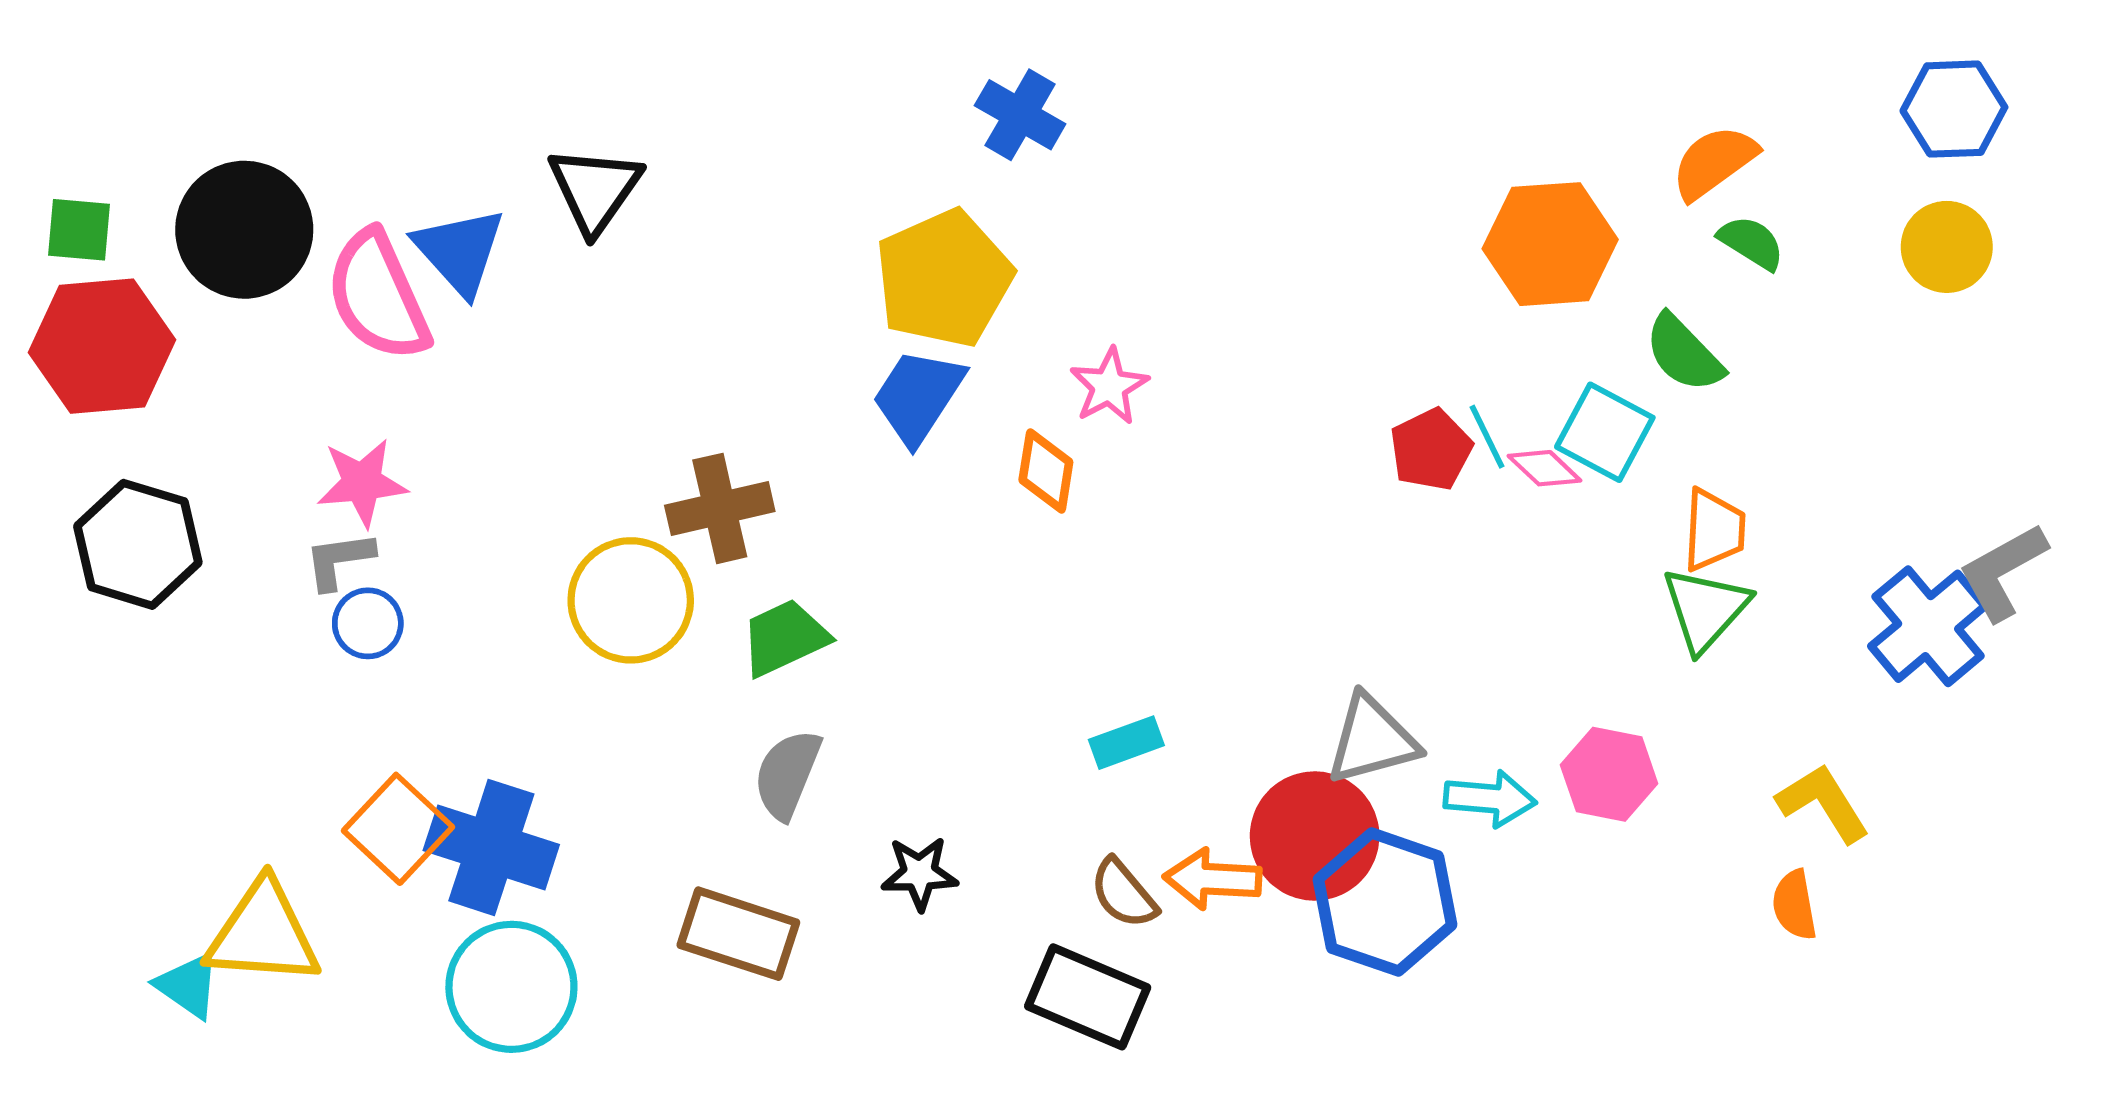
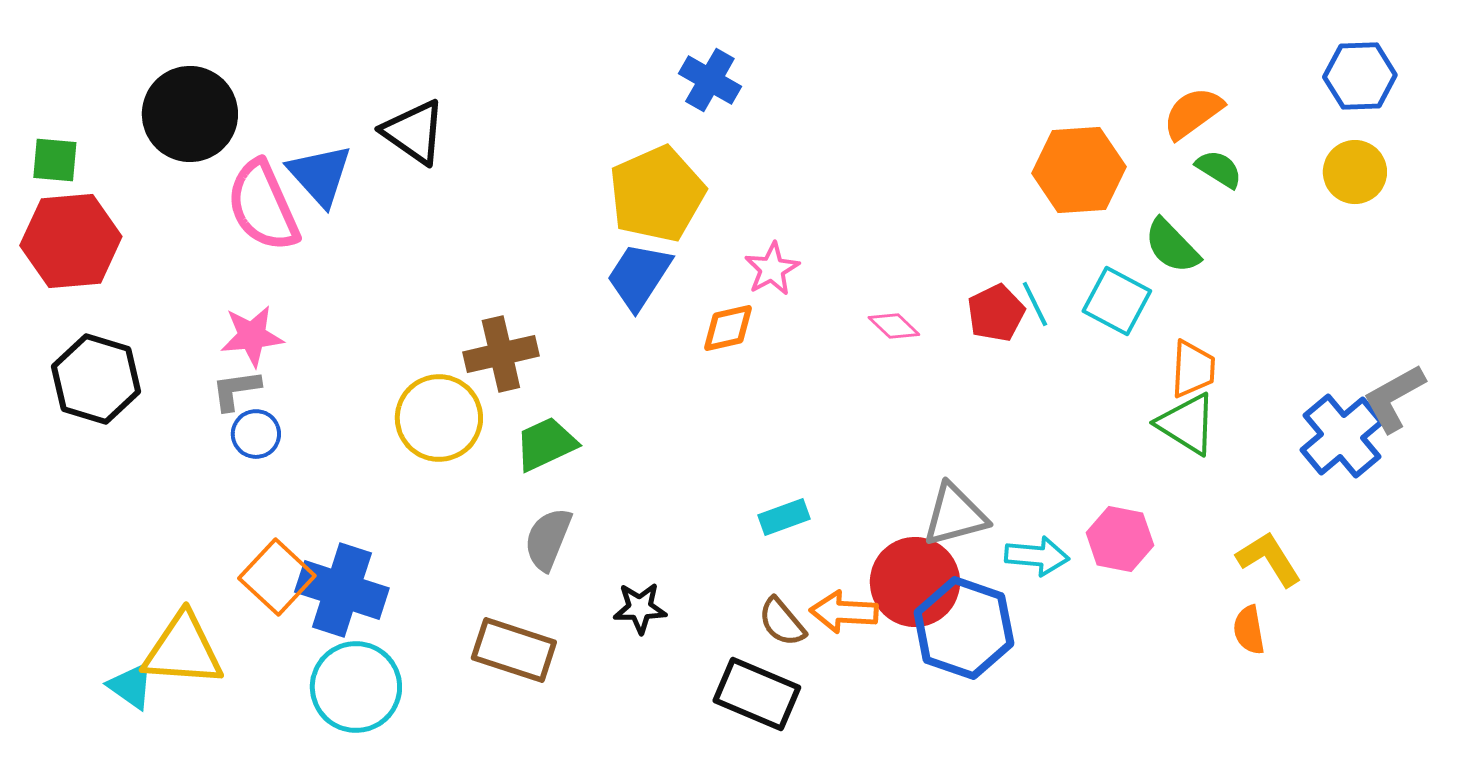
black triangle: (595, 189) -> (414, 132), turned -30
black circle: (244, 230) -> (190, 114), moved
pink diamond: (1544, 468) -> (894, 326), moved
orange diamond: (1046, 471) -> (728, 328), turned 68
green triangle: (1705, 609) -> (1187, 424), turned -40

